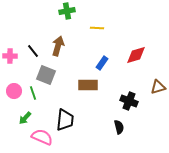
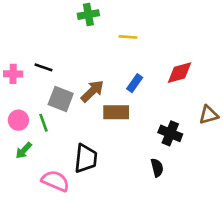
brown arrow: (58, 46) -> (92, 91), moved, turned 30
black line: (33, 51) -> (43, 67), turned -32
green arrow: (25, 118) -> (24, 151), moved

